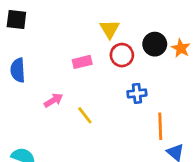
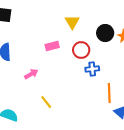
red circle: (122, 55) -> (81, 50), moved
yellow line: (85, 115) -> (46, 102), moved

